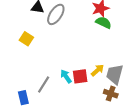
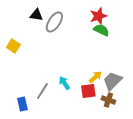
yellow square: (26, 39) -> (13, 46), moved
gray trapezoid: (115, 74) -> (112, 81), turned 30
red square: (80, 76) -> (88, 91), moved

